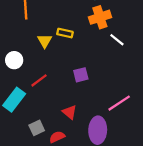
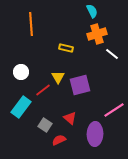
yellow triangle: (45, 41) -> (58, 77), moved
purple square: (81, 75) -> (80, 85), size x1.5
gray square: (37, 128) -> (45, 125), moved, turned -32

